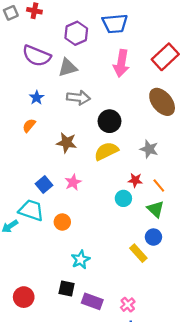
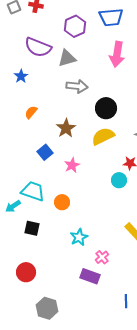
blue star: (37, 98) -> (21, 76), moved
brown star: (67, 143) -> (66, 128), turned 30
blue square: (44, 184) -> (45, 152), moved
black square: (67, 288) -> (32, 228), moved
pink cross: (128, 305) -> (102, 257), moved

